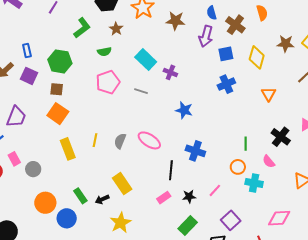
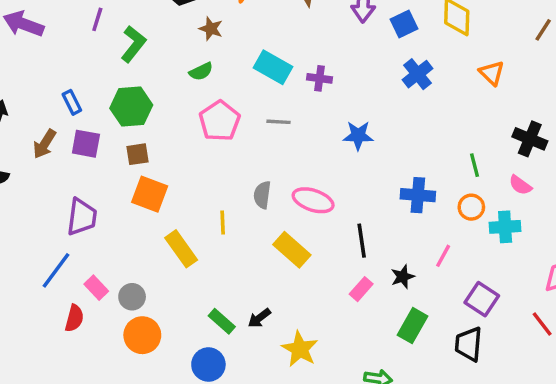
green L-shape: (82, 28) -> (133, 44), moved
gray semicircle: (120, 141) -> (262, 195), moved
blue cross: (195, 151) -> (418, 195), moved
yellow rectangle: (122, 184) -> (292, 250), moved
orange circle: (45, 203) -> (142, 335), moved

